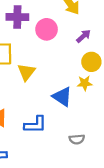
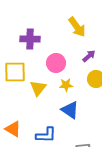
pink circle: (47, 29) -> (56, 63), moved
yellow star: (85, 83) -> (66, 85), moved

